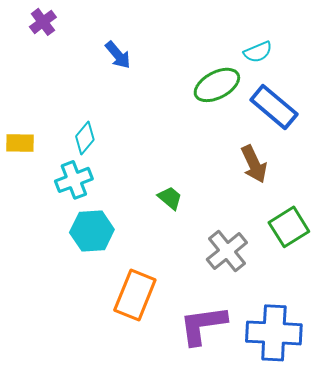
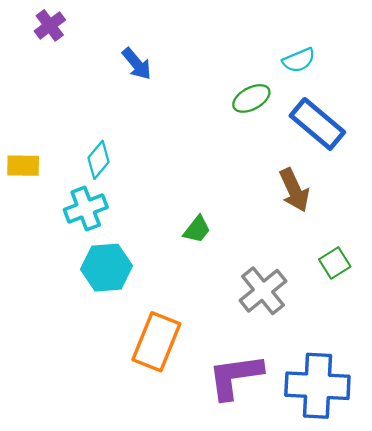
green ellipse: (217, 85) -> (251, 98), size x0.7
green trapezoid: (170, 198) -> (197, 229), turned 88
green square: (289, 227) -> (335, 263), size x0.7

